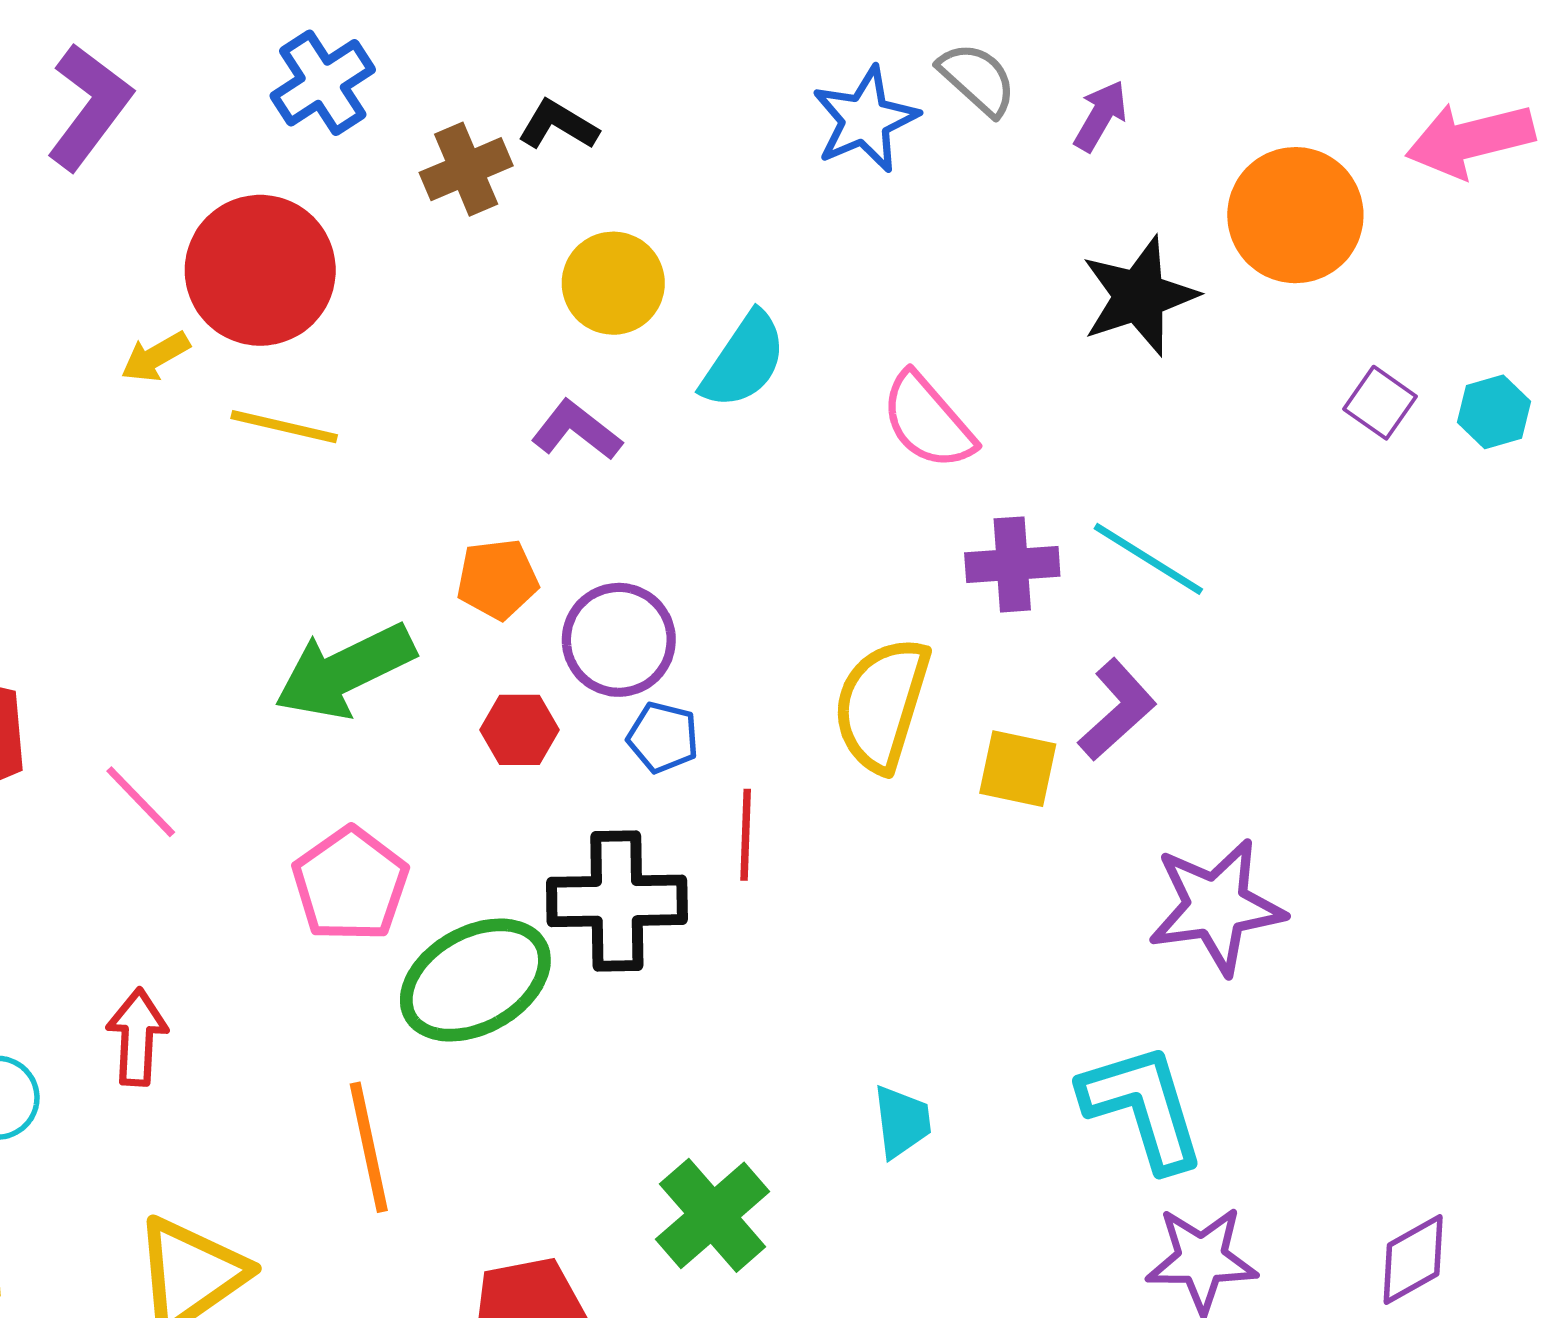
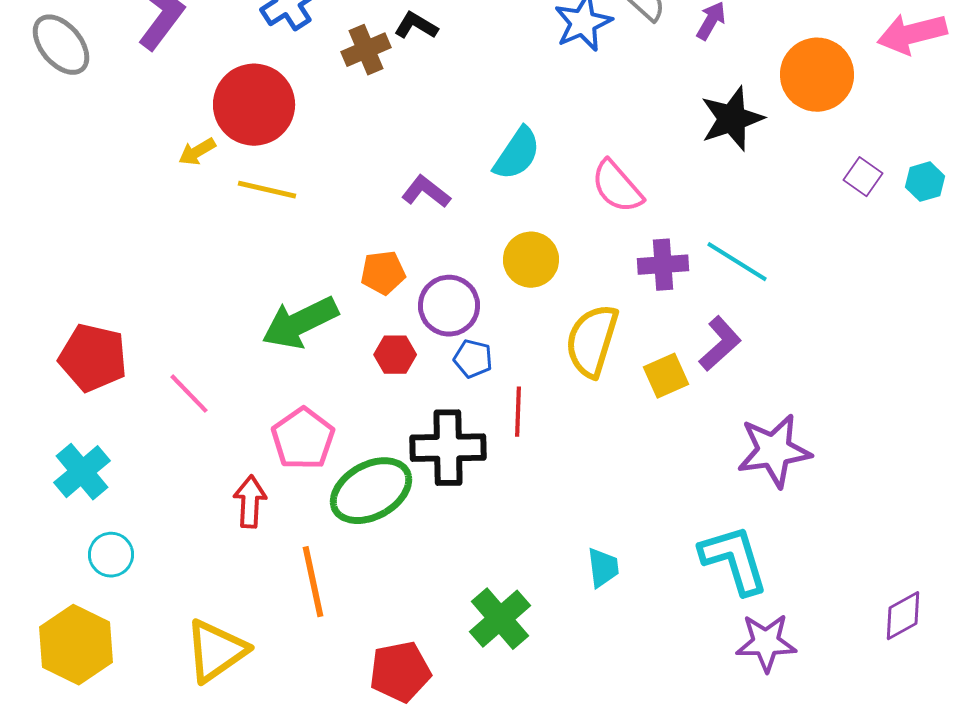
yellow circle: (613, 283) -> (531, 260), moved
yellow square: (1018, 769) -> (666, 376), turned -36
red arrow: (137, 1037) -> (250, 502), moved
purple diamond: (1413, 1260) -> (903, 616), moved

